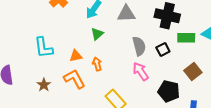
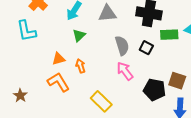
cyan L-shape: (43, 48) -> (26, 31), moved
black square: (163, 49) -> (146, 48), turned -32
brown square: (193, 72) -> (177, 81), moved, turned -30
brown star: (44, 85) -> (20, 96), moved

